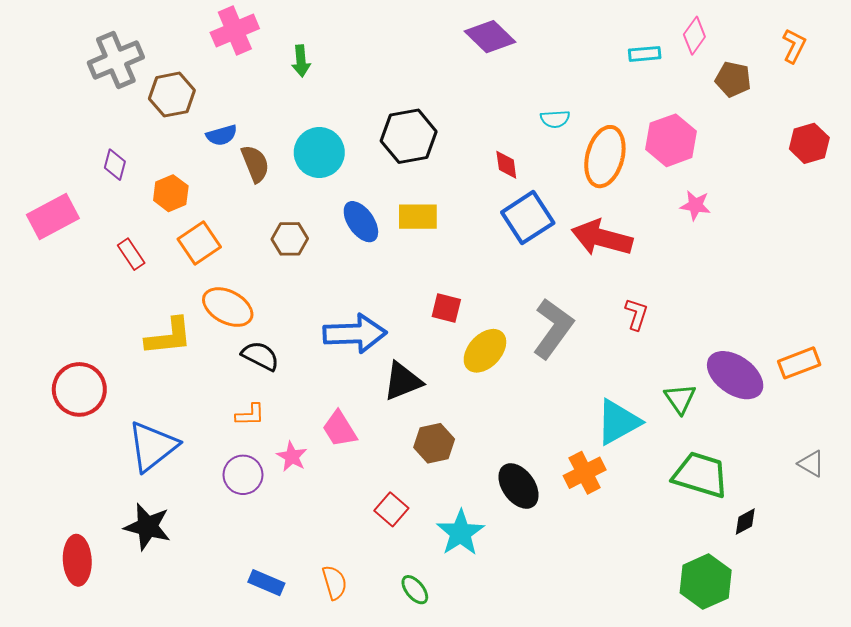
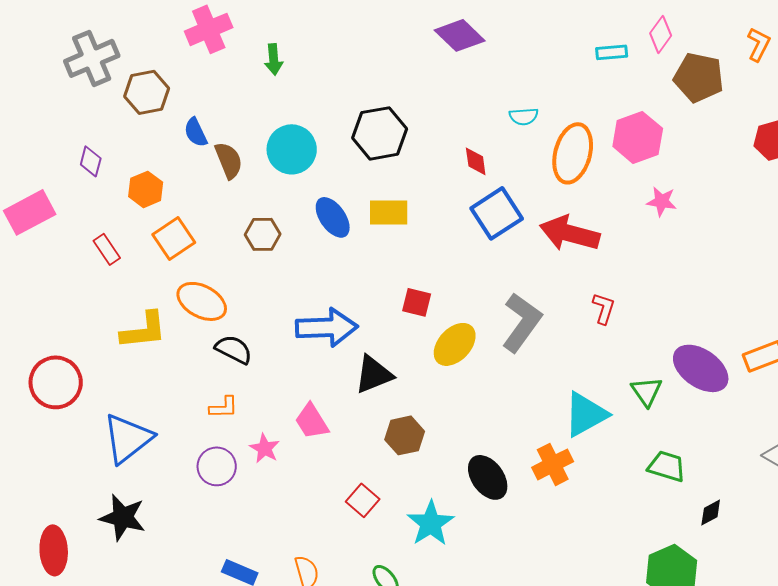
brown pentagon: (733, 79) -> (699, 77), size x1.4
blue semicircle: (222, 135) -> (196, 132), turned 80
green trapezoid: (701, 475) -> (667, 466), size x0.7

